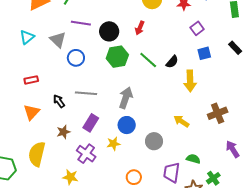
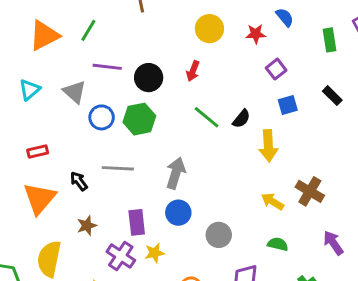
green hexagon: (117, 57) -> (139, 119), moved
orange triangle: (32, 112) -> (40, 198), size x1.4
brown cross: (218, 113) -> (310, 191), turned -36
yellow arrow: (181, 121) -> (273, 201), moved
purple rectangle: (91, 123) -> (137, 222), moved, turned -36
yellow star: (113, 144) -> (155, 253), moved
green semicircle: (193, 159) -> (278, 244), moved

